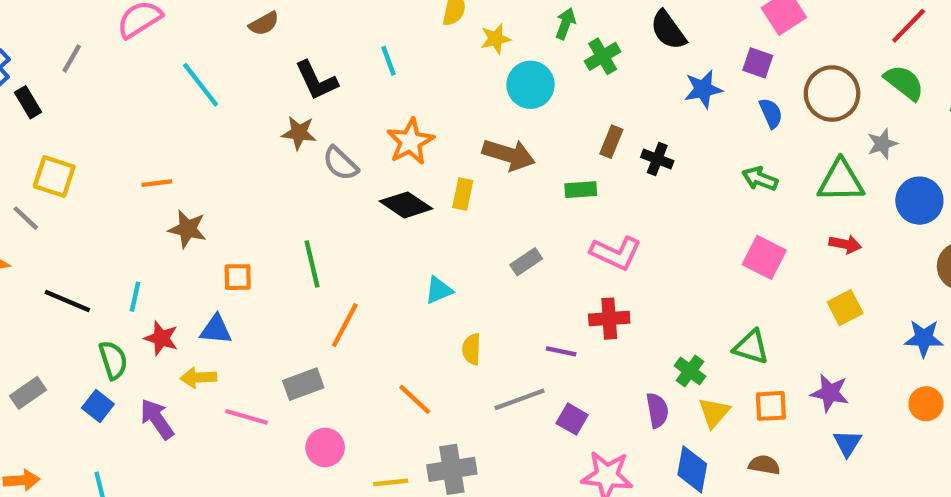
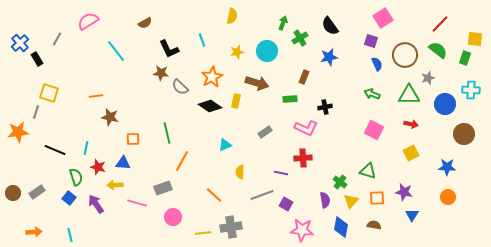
yellow star: (496, 39) -> (237, 52), moved
blue star: (703, 89) -> (329, 57), moved
black cross: (657, 159) -> (325, 107), moved, turned -32
gray line: (26, 218) -> (36, 112), turned 64

